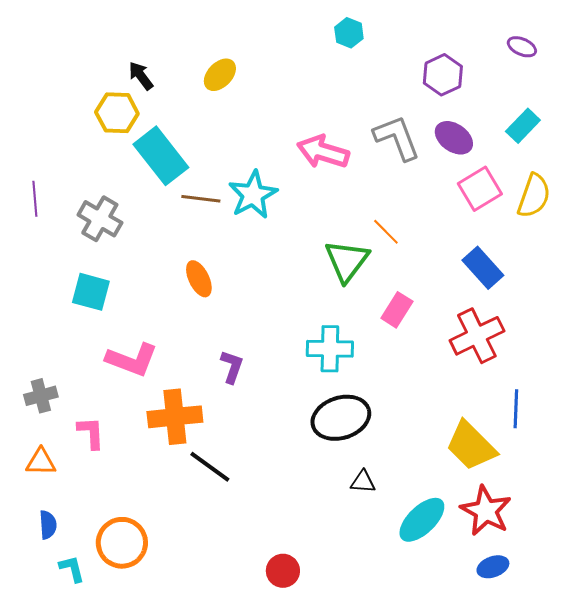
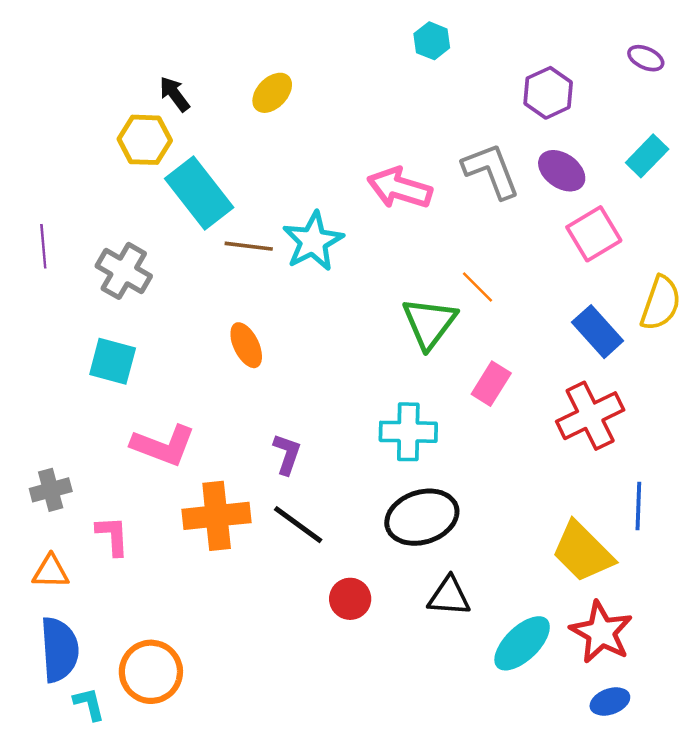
yellow semicircle: (534, 196) -> (661, 303), moved
black line: (210, 467) -> (298, 525), moved
black triangle: (363, 482) -> (449, 596), size x1.4
blue semicircle: (48, 525) -> (59, 650), size x1.8
red circle: (283, 571) -> (350, 599), moved

